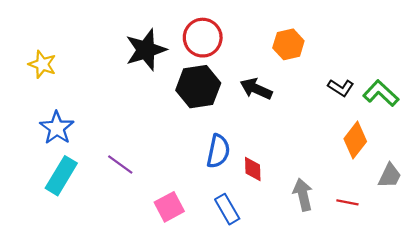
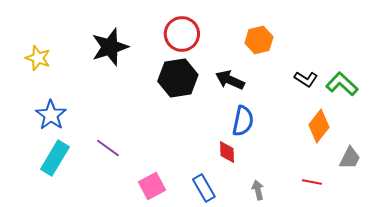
black star: (146, 50) -> (110, 47), moved
blue semicircle: (218, 151) -> (243, 121), moved
gray arrow: (303, 195) -> (258, 190), moved, size x0.7

